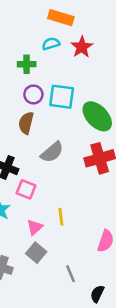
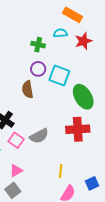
brown semicircle: (26, 123) -> (28, 89), turned -36
gray semicircle: (52, 152) -> (39, 136), moved
yellow line: (61, 217) -> (61, 171), moved

